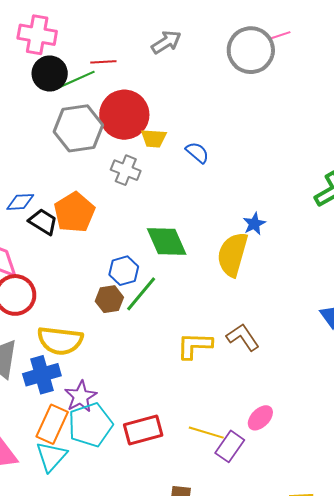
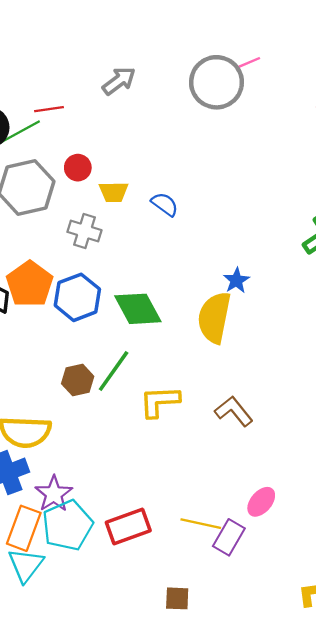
red circle: (124, 115) -> (78, 168), size x0.5
blue hexagon: (124, 271) -> (77, 297), moved, size x1.4
yellow L-shape: (194, 346) -> (159, 401), moved

